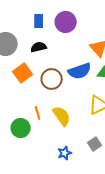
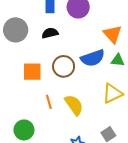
orange square: (23, 73) -> (32, 72), moved, turned 36
green circle: (21, 128) -> (24, 130), moved

